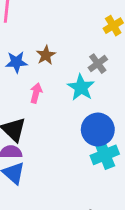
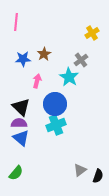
blue circle: (98, 130) -> (55, 104), moved
cyan cross: (105, 155) -> (56, 125), moved

